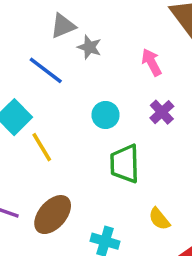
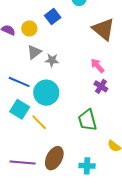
pink arrow: (151, 62) -> (97, 66), moved
blue line: (46, 70) -> (19, 82), moved
cyan circle: (106, 115) -> (46, 93), moved, size x1.6

